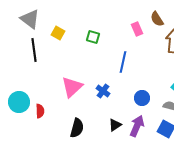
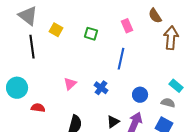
pink rectangle: (137, 29) -> (127, 26), moved
pink triangle: (72, 87) -> (70, 84), size x0.6
cyan circle: (19, 102) -> (17, 88), moved
red semicircle: (40, 111) -> (38, 108), turned -80

